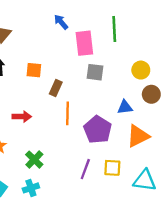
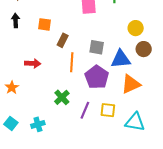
gray square: (95, 72) -> (97, 47), moved
blue triangle: (125, 107) -> (121, 59), size x1.5
green cross: (34, 160) -> (62, 97), moved

